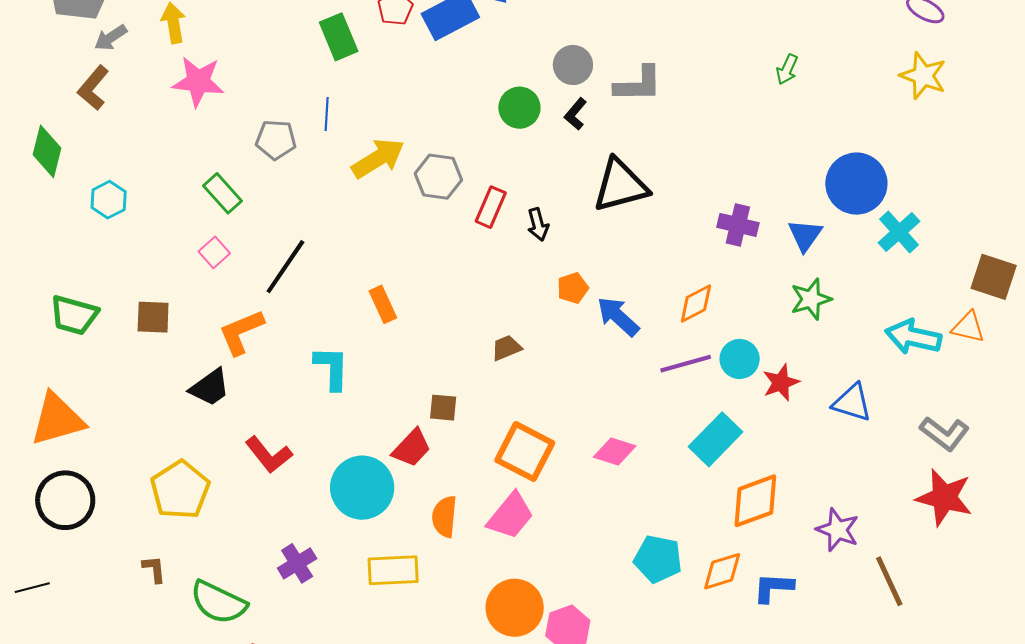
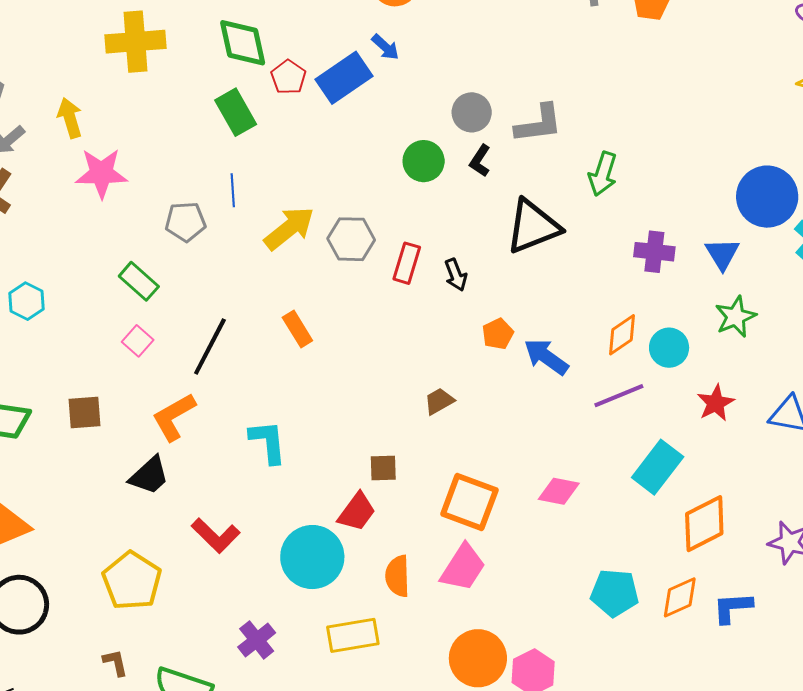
green arrow: (787, 69) -> (603, 174), moved, size x1.4
orange rectangle: (383, 304) -> (297, 329), moved
cyan circle: (740, 359) -> (669, 348), moved

